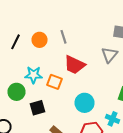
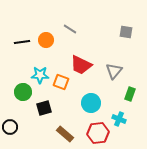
gray line: (64, 37) -> (70, 29), moved, turned -40
black line: (16, 42) -> (22, 42), turned 56
gray triangle: (110, 55) -> (114, 71), moved

